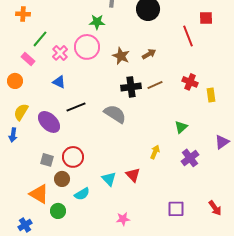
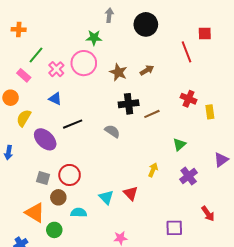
brown line: (155, 85) -> (152, 114), moved
yellow semicircle: (21, 112) -> (24, 118), moved
gray semicircle: (115, 114) -> (112, 131), size x0.7
cyan semicircle: (82, 194) -> (79, 213), turned -147
red arrow: (215, 208) -> (208, 214), moved

